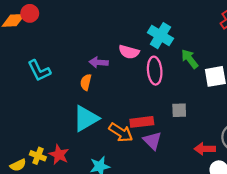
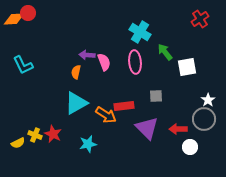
pink semicircle: (129, 52) -> (104, 62), moved, turned -126
cyan L-shape: (39, 71) -> (23, 65), moved
purple triangle: (152, 141) -> (147, 128), moved, size x1.4

